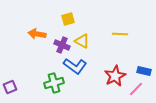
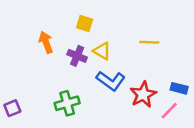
yellow square: (68, 19) -> (85, 24), turned 32
orange arrow: (37, 34) -> (46, 42), turned 60
blue L-shape: (75, 66) -> (111, 81), moved

